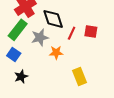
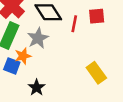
orange star: (56, 53) -> (23, 56), moved
black star: (21, 77) -> (37, 88), moved

